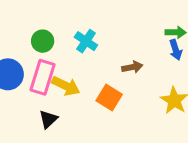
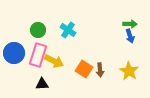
brown arrow: (132, 67) -> (100, 70), moved, turned 96
black triangle: (48, 119) -> (42, 84), turned 40

